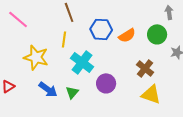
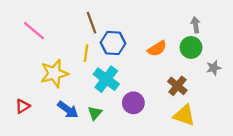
gray arrow: (169, 12) -> (196, 25), moved
blue hexagon: (101, 29) -> (113, 43), moved
yellow star: (36, 57) -> (54, 73), turned -30

